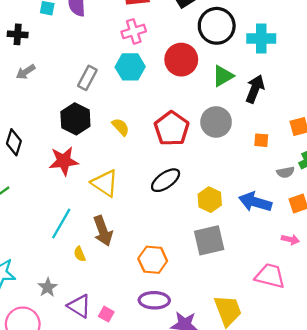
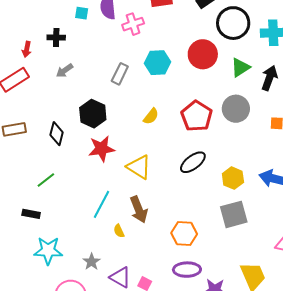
pink cross: (134, 31) -> (133, 24), moved
black hexagon: (75, 119) -> (93, 114), moved
yellow semicircle: (121, 127) -> (151, 116), turned 84

